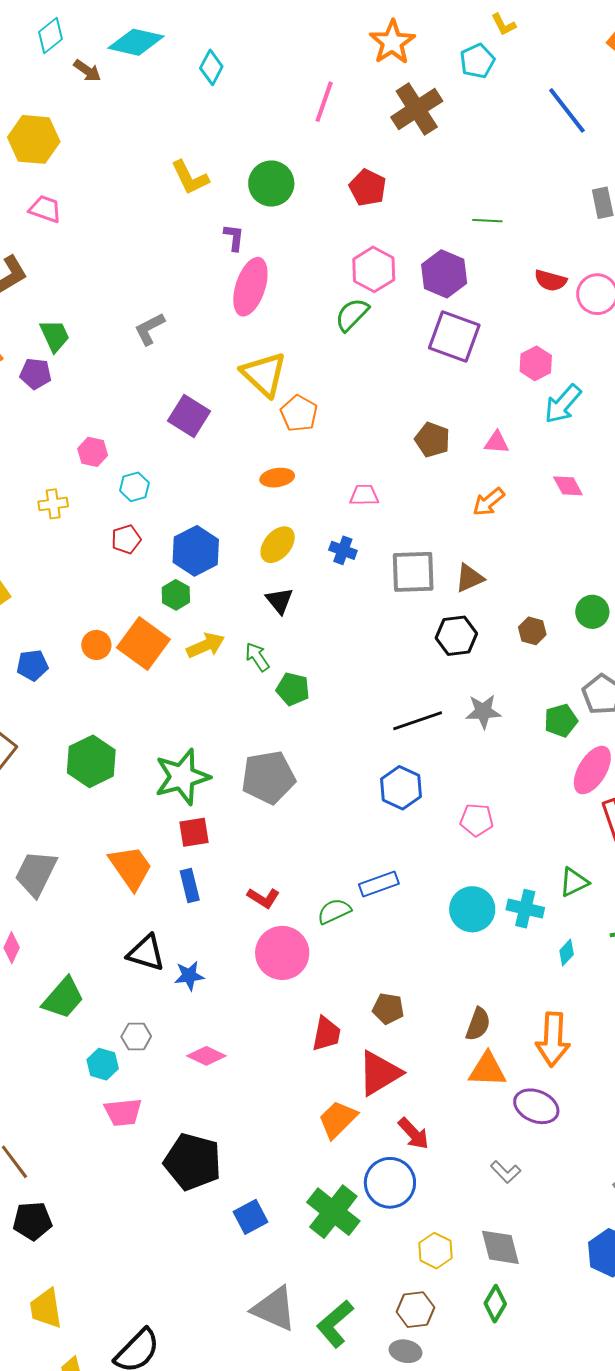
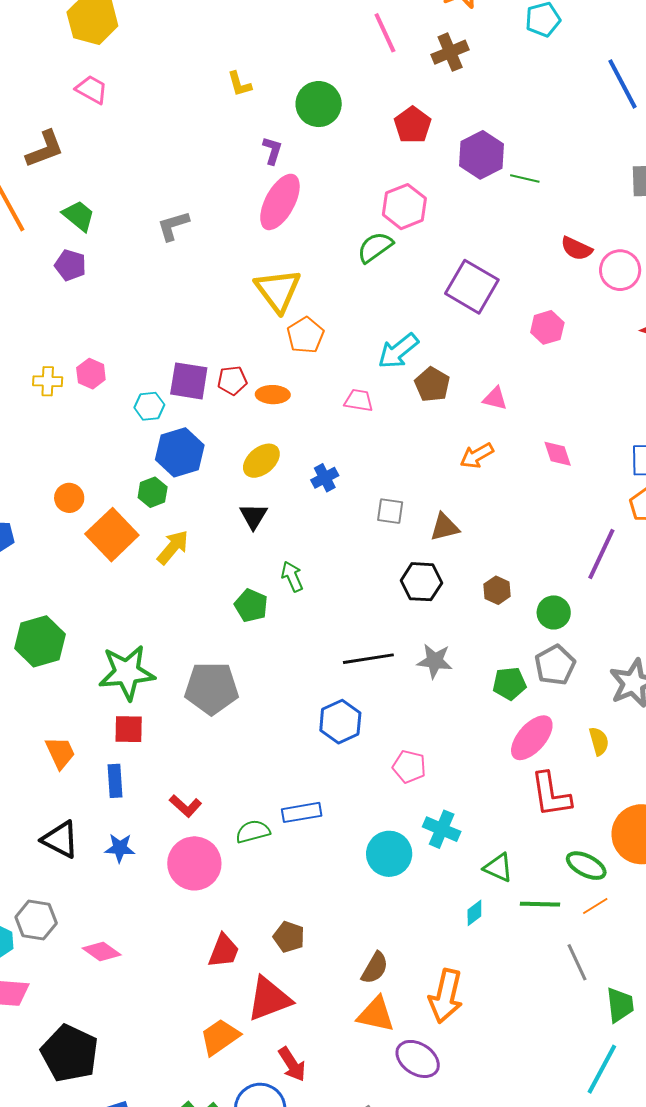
pink line: (324, 102) -> (385, 33), turned -54
brown cross: (417, 109) -> (450, 52), moved, size x0.7
yellow L-shape: (190, 178) -> (239, 84), size x0.7
purple hexagon: (444, 274) -> (481, 155), moved
green trapezoid: (55, 336) -> (79, 216), turned -36
purple pentagon: (36, 374) -> (70, 265), moved
cyan arrow: (563, 404) -> (398, 351), moved
purple square: (189, 416) -> (189, 381), moved, turned -33
pink hexagon: (93, 452) -> (91, 374), moved
cyan hexagon: (134, 487) -> (149, 406), moved
pink trapezoid: (364, 495) -> (359, 400), moved
red pentagon: (126, 539) -> (232, 380), moved
blue cross: (343, 550) -> (325, 478), turned 32
gray square: (413, 572) -> (390, 511), size x0.6
green circle: (592, 612) -> (554, 612), moved
orange circle: (96, 645) -> (69, 498), moved
yellow arrow: (206, 645) -> (173, 547), turned -36
green arrow: (257, 657) -> (292, 576), moved
orange trapezoid: (131, 867) -> (60, 753), size x0.7
green triangle: (574, 882) -> (498, 868), moved, turned 40
cyan cross: (525, 909) -> (442, 829), moved
blue star: (189, 976) -> (120, 848), moved
gray hexagon: (136, 1036) -> (36, 920), size x1.4

